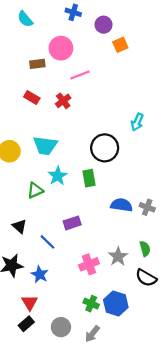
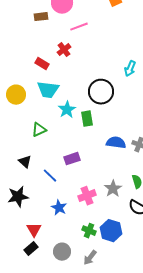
red rectangle: (32, 97) -> (42, 64), moved
cyan star: (58, 176) -> (67, 110), moved
blue star: (40, 274) -> (59, 208), moved

